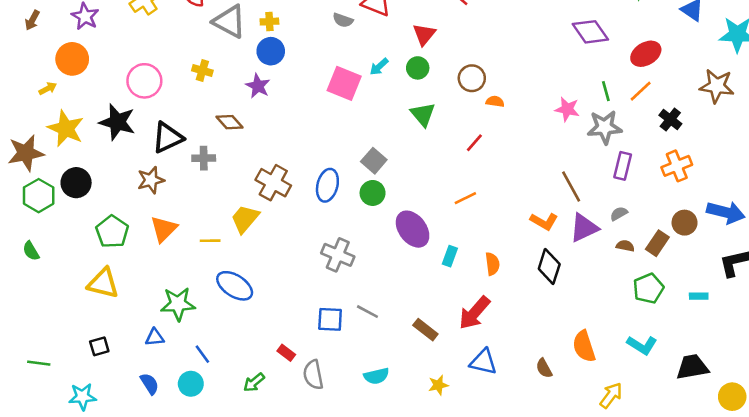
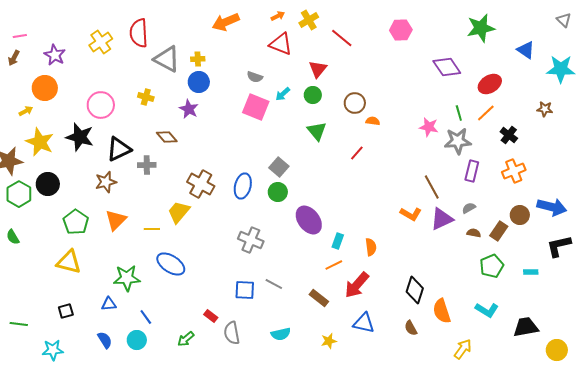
gray semicircle: (343, 20) -> (255, 77), moved
brown star: (717, 86) -> (545, 109), size x0.6
orange line: (465, 198) -> (334, 265), moved
black diamond: (549, 266) -> (415, 290), moved

